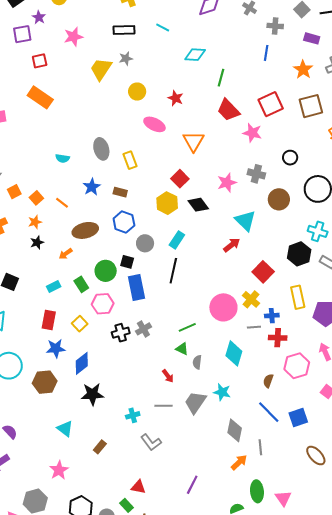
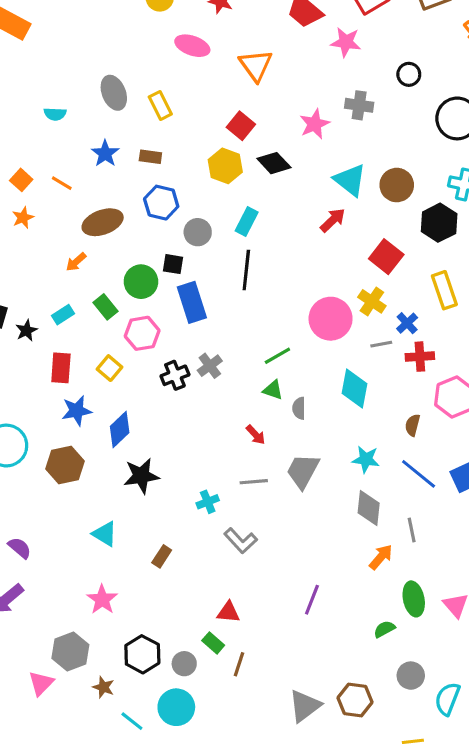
brown circle: (279, 199) -> (397, 185), moved
black star: (37, 242) -> (26, 330), moved
blue cross: (272, 316) -> (407, 323), turned -32
cyan star: (222, 392) -> (366, 459), moved

